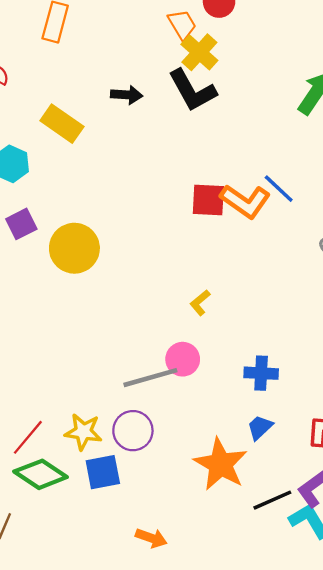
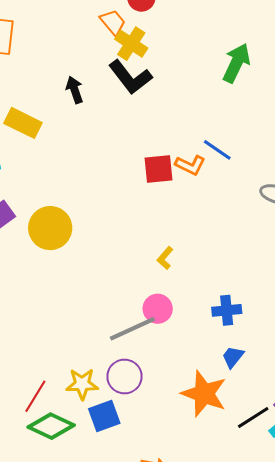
black arrow: (127, 95) -> (75, 90), turned -104
orange L-shape: (245, 201) -> (190, 165), size x0.7

